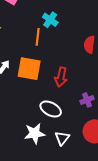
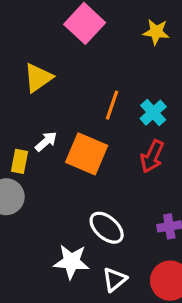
cyan cross: (50, 20) -> (153, 113), moved
red arrow: (61, 77) -> (152, 156), moved

